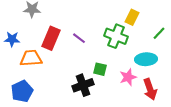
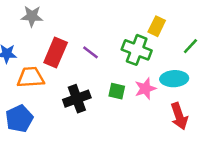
pink star: (128, 77) -> (145, 89), moved
black cross: (83, 85) -> (77, 99), moved

